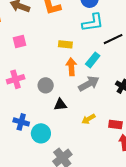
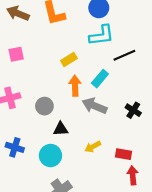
yellow rectangle: (65, 44) -> (69, 60), turned -40
gray arrow: (89, 84) -> (94, 106), turned -130
cyan circle: (41, 133) -> (50, 156), moved

